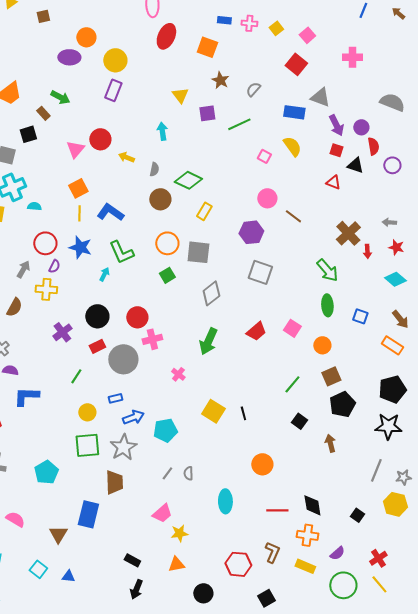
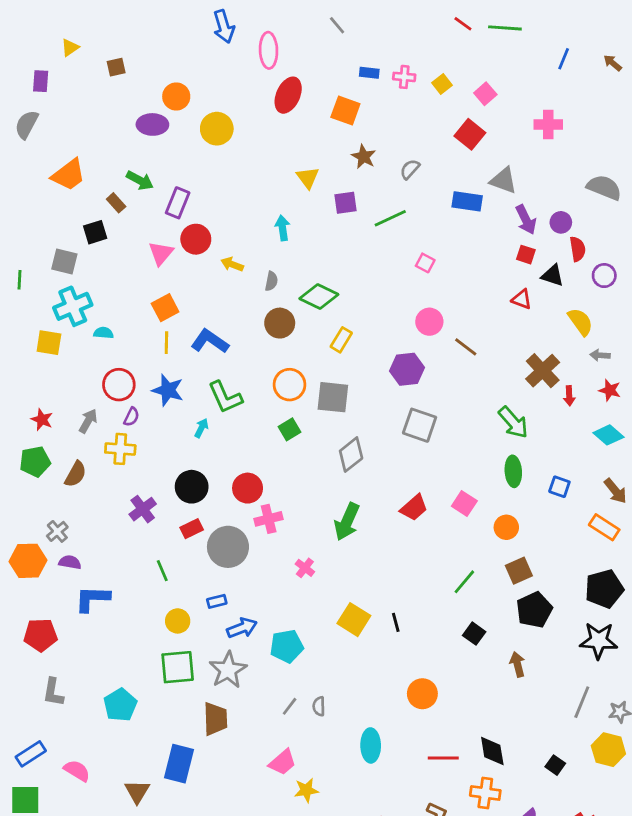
purple rectangle: (113, 90) -> (178, 203), moved
yellow semicircle: (292, 146) -> (580, 322), moved
green line: (76, 376) -> (162, 571), turned -56

